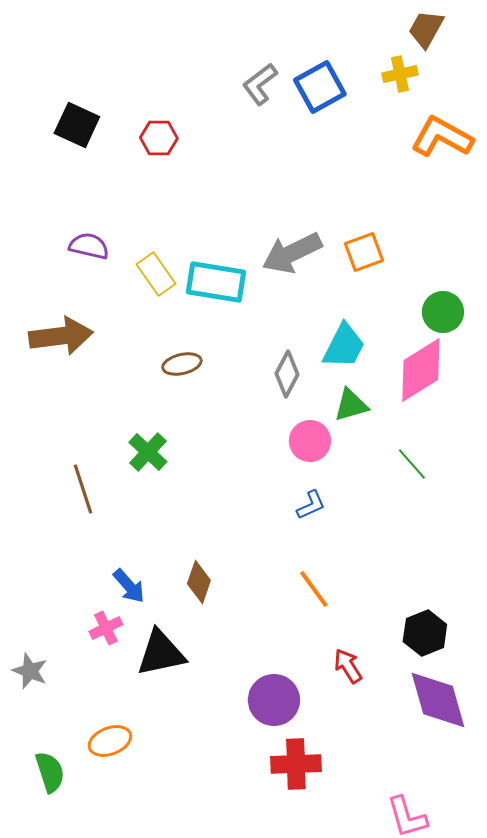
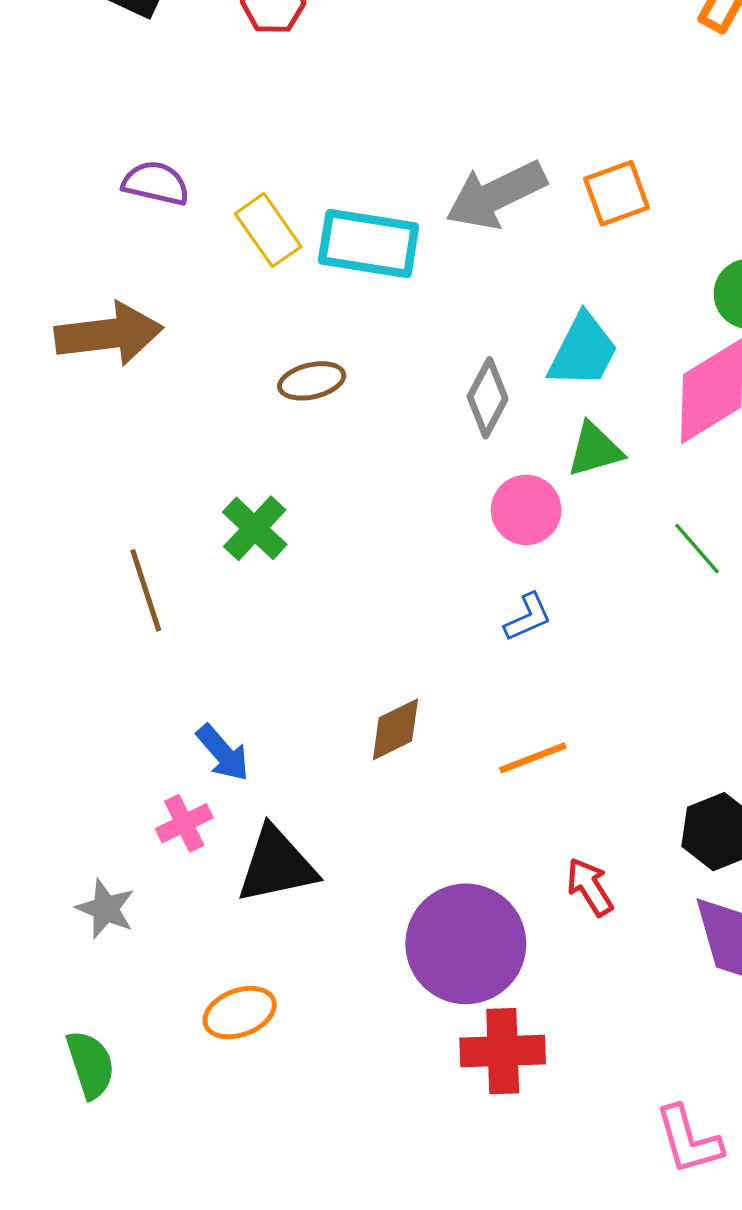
brown diamond: (199, 582) -> (395, 729), moved, turned 45
orange line: (314, 589) -> (533, 758), turned -75
gray star: (30, 671) -> (106, 909), moved
purple circle: (274, 700) -> (466, 944), size x1.4
orange ellipse: (110, 741) -> (240, 1013), moved

